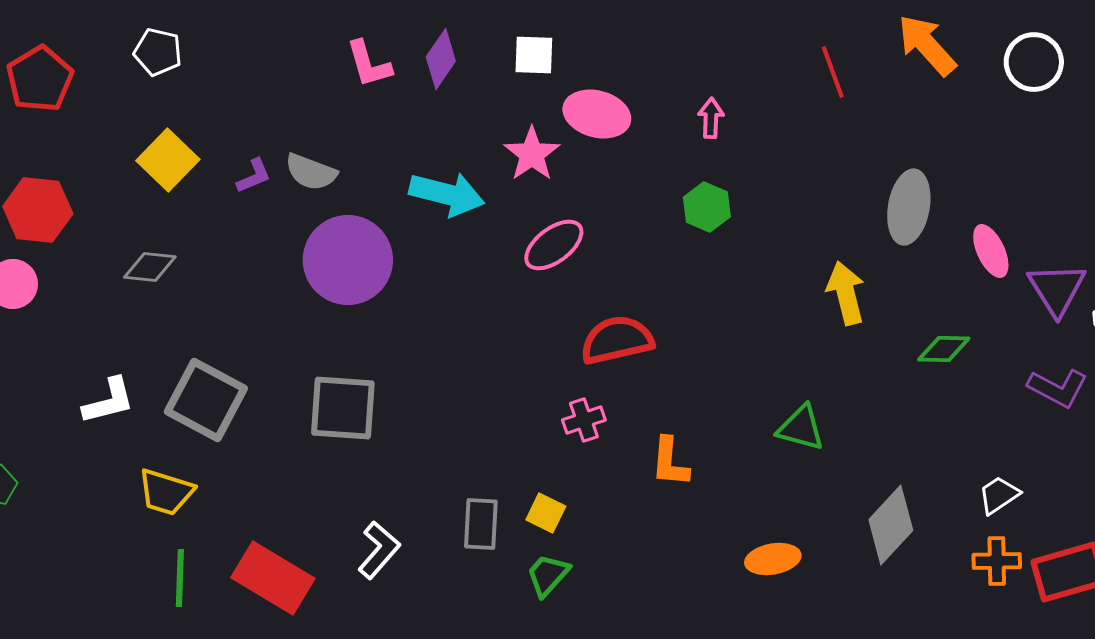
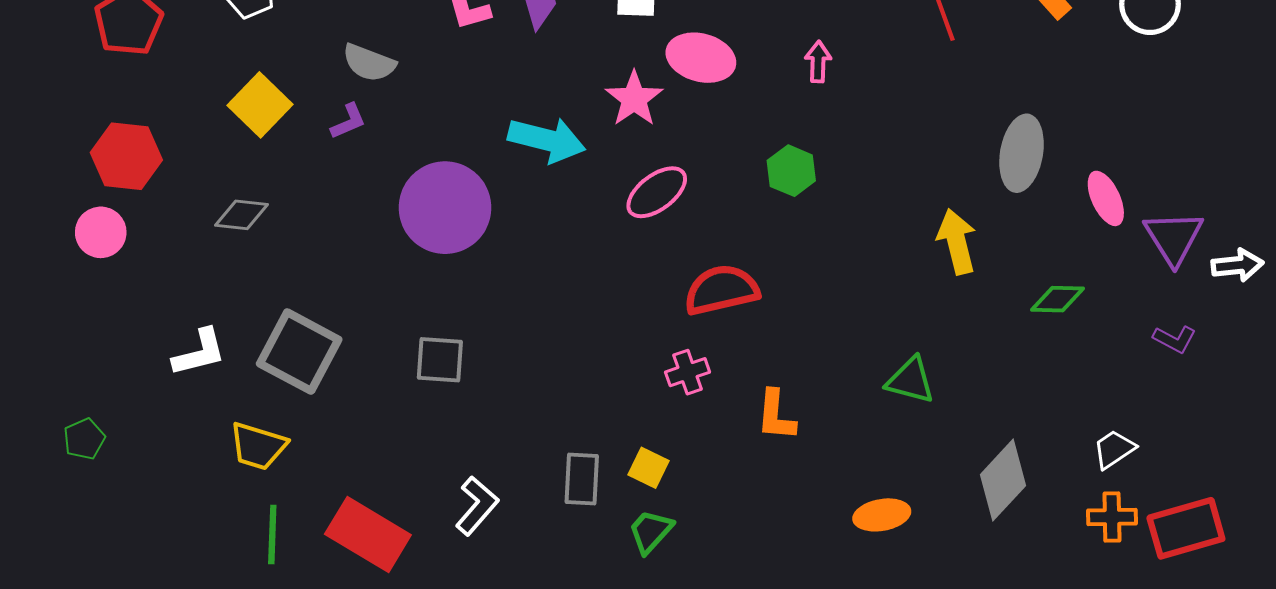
gray semicircle: (311, 172) -> (369, 63), moved
green hexagon: (707, 207) -> (791, 171), moved
purple L-shape: (1058, 388) -> (1175, 339), size x0.7
gray square: (343, 408) -> (440, 360), size x0.7

